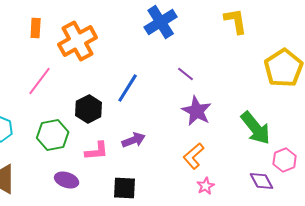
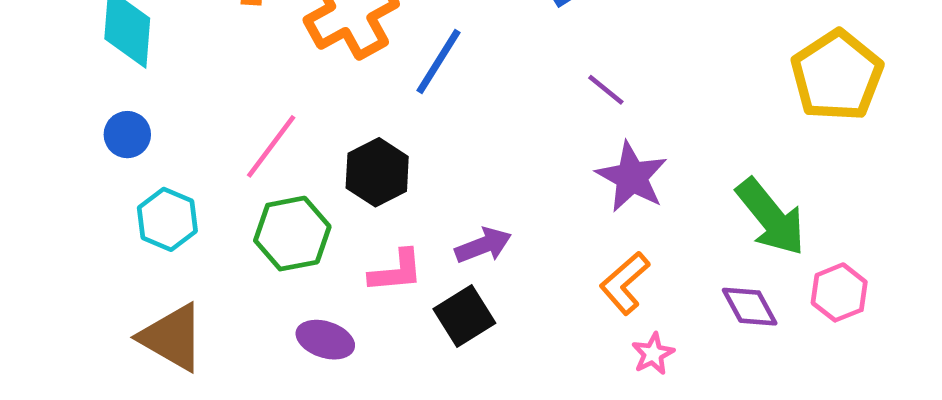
pink line: (40, 81) -> (271, 146), moved
blue line: (128, 88) -> (438, 61), moved
purple diamond: (262, 181) -> (750, 307), moved
black square: (125, 188) -> (464, 316), moved, turned -35

